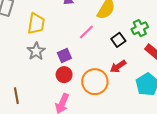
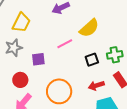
red arrow: (118, 66) -> (96, 86), moved
red circle: (64, 75) -> (20, 80), moved

